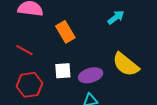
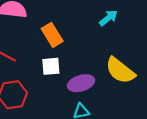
white square: (63, 71) -> (51, 66), moved

